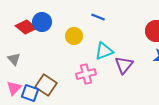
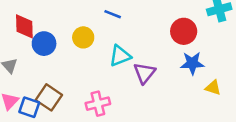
blue circle: (42, 22) -> (44, 44), moved
red diamond: (26, 27) -> (24, 26), turned 50
pink cross: (86, 74) -> (98, 104), moved

